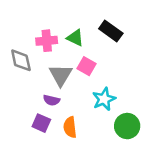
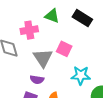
green triangle: (75, 38) -> (52, 16), moved
cyan star: (104, 99) -> (81, 75), turned 30

